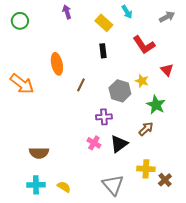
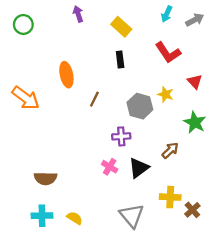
cyan arrow: (127, 12) -> (167, 14), moved, turned 56
green star: (156, 105) -> (195, 122), moved

